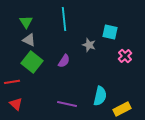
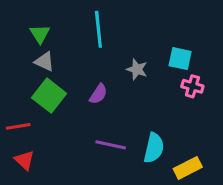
cyan square: (110, 32) -> (180, 59), moved
pink cross: (125, 56) -> (192, 86), turned -32
purple line: (67, 104) -> (111, 145), moved

